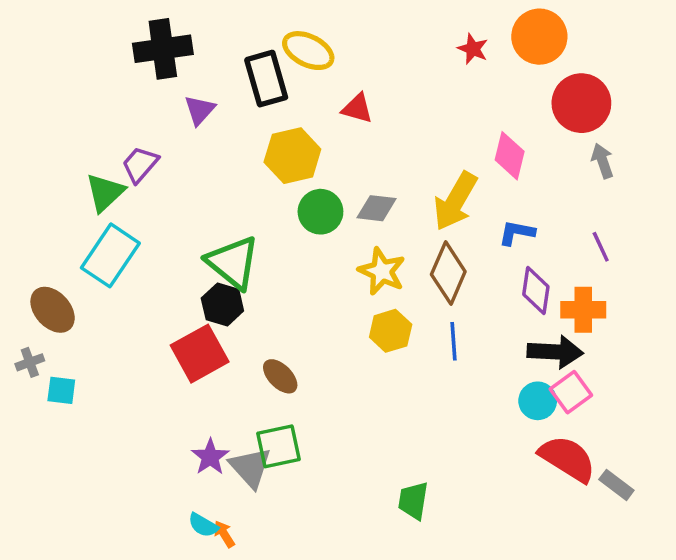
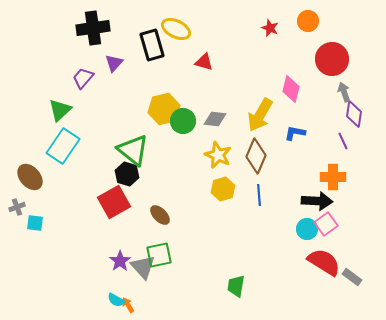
orange circle: (539, 37) -> (308, 21), size x0.7
yellow hexagon: (292, 156) -> (164, 109), moved
purple trapezoid: (140, 164) -> (83, 78), moved
purple diamond: (536, 291) -> (354, 114), moved

